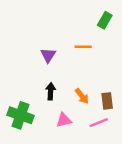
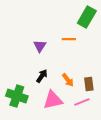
green rectangle: (105, 20) -> (87, 17), size x1.5
black arrow: (51, 91) -> (42, 76), turned 32
pink triangle: (64, 120) -> (53, 100), size x1.5

